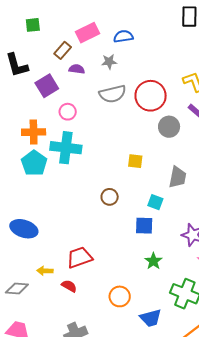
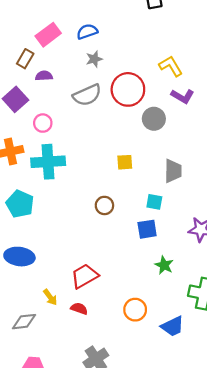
gray star: (109, 62) -> (94, 59), moved
cyan pentagon: (34, 163) -> (20, 204), moved
yellow arrow: (45, 271) -> (50, 297), turned -119

